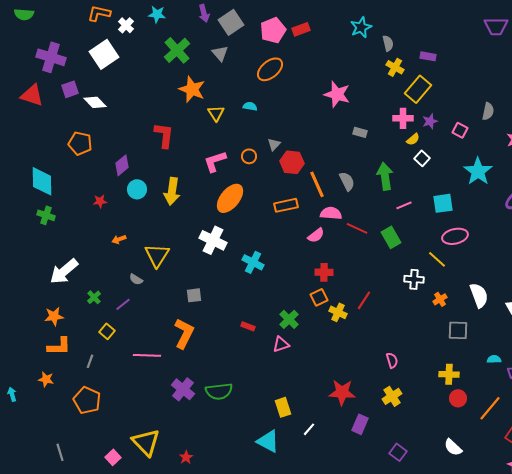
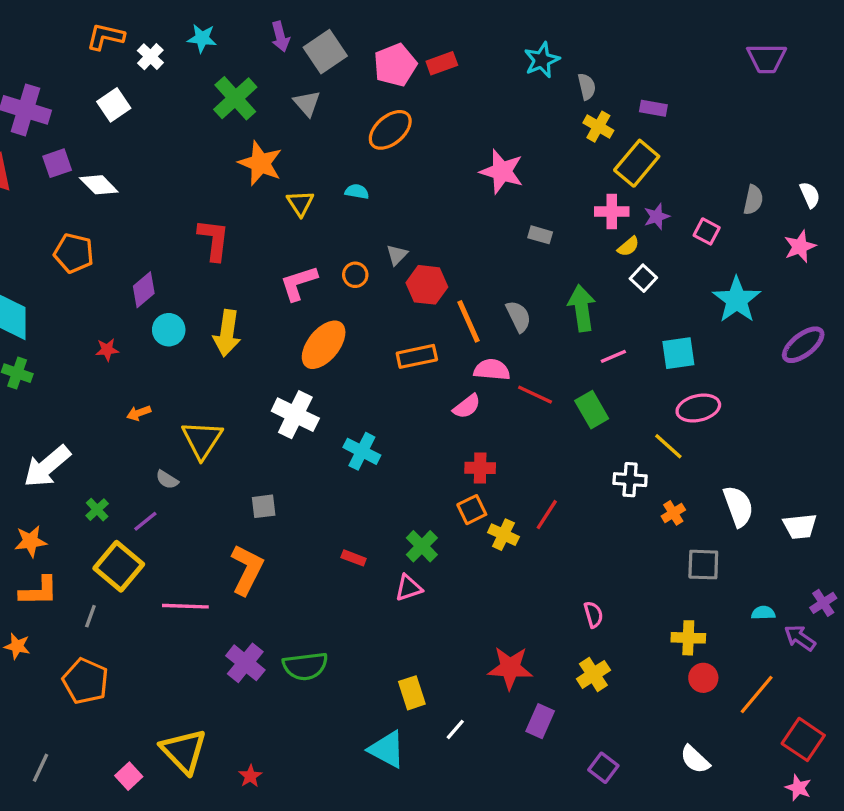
white square: (104, 54) -> (114, 105), size x0.7
yellow square: (107, 331) -> (119, 566), size x1.8
gray line: (60, 452) -> (40, 768), turned 42

